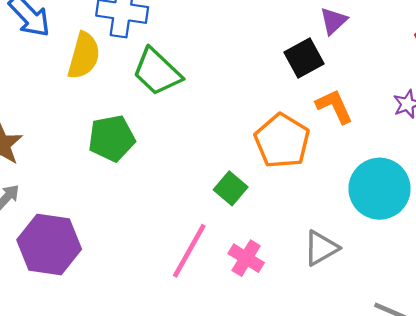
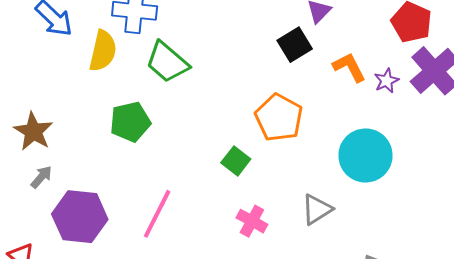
orange L-shape: (334, 106) -> (349, 67), moved
pink line: (189, 251) -> (157, 214), moved

